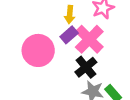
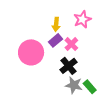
pink cross: (89, 39) -> (71, 44), size x0.6

